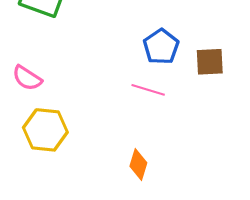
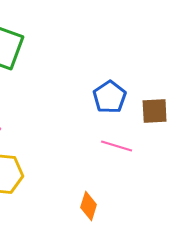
pink line: (148, 90) -> (117, 146), moved

